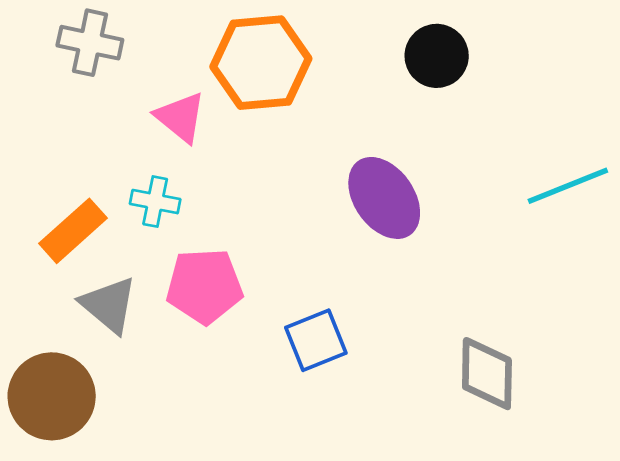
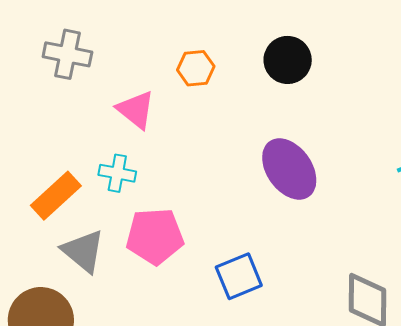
black circle: (437, 56) -> (288, 60), moved
orange hexagon: (261, 63) -> (196, 68), size x0.5

